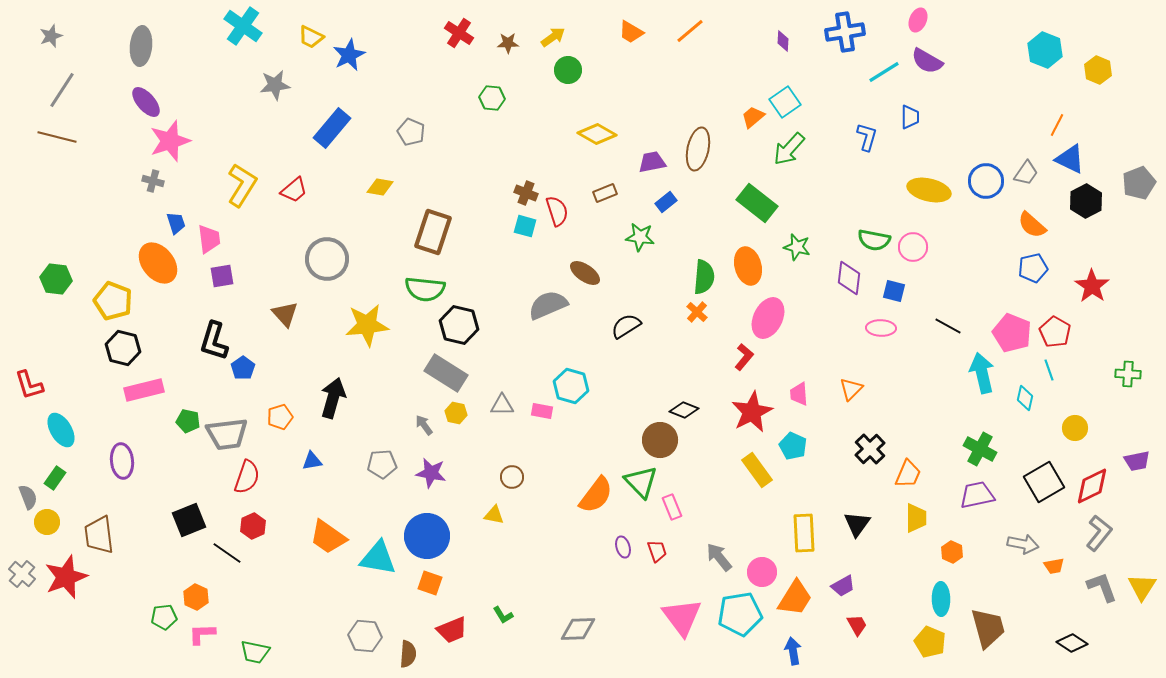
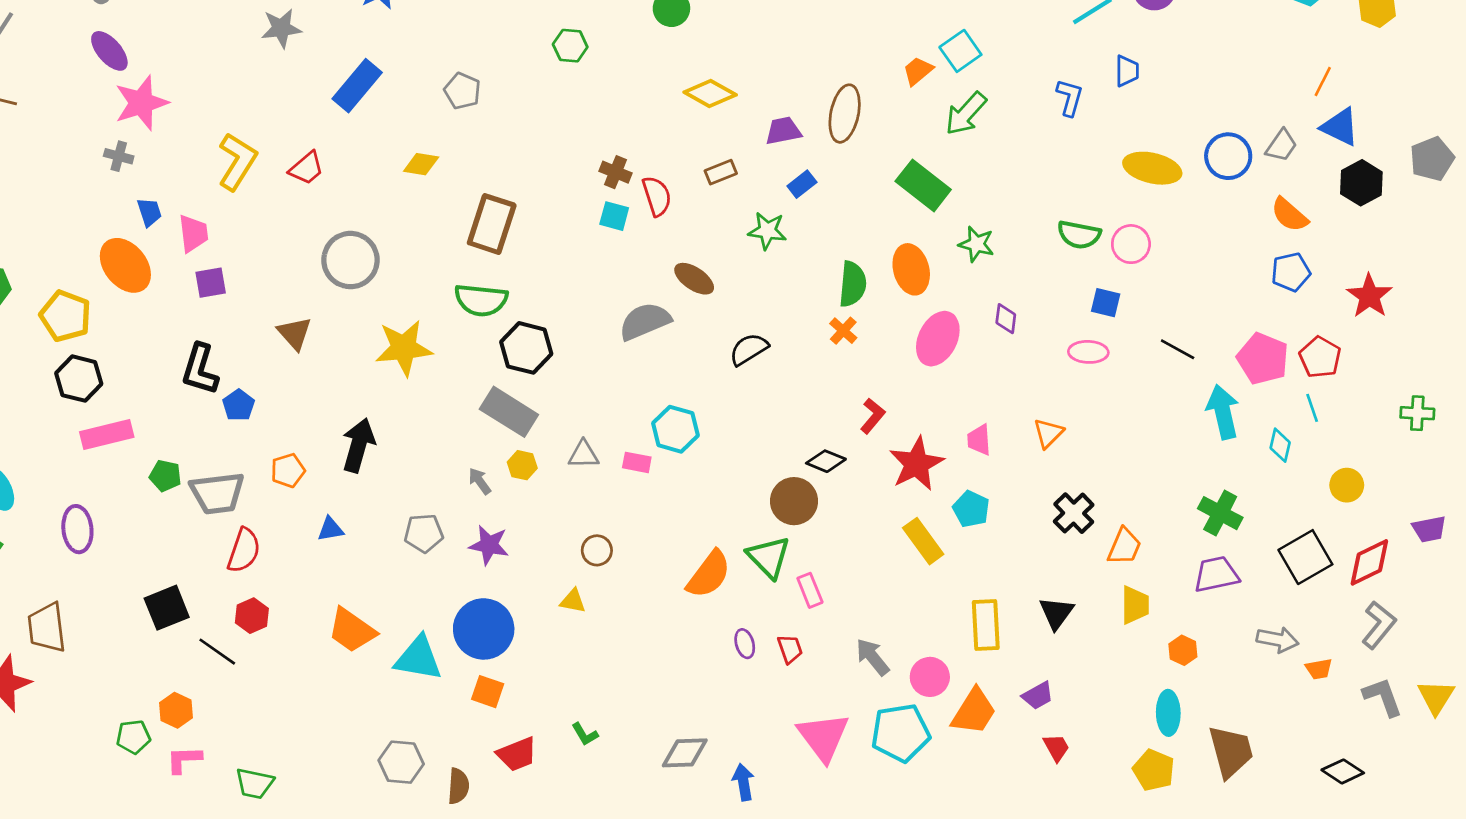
purple diamond: (849, 278) -> (1006, 319), moved, size x0.7
red L-shape: (744, 357) -> (873, 416), moved
blue arrow: (793, 651) -> (743, 782), moved

